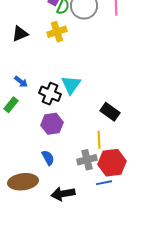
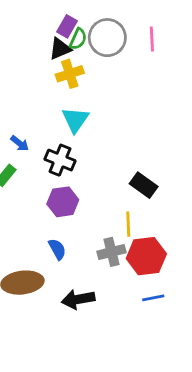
black triangle: (20, 34) -> (60, 49), moved
cyan triangle: (71, 85) -> (75, 120), moved
blue line: (104, 183) -> (153, 298), moved

